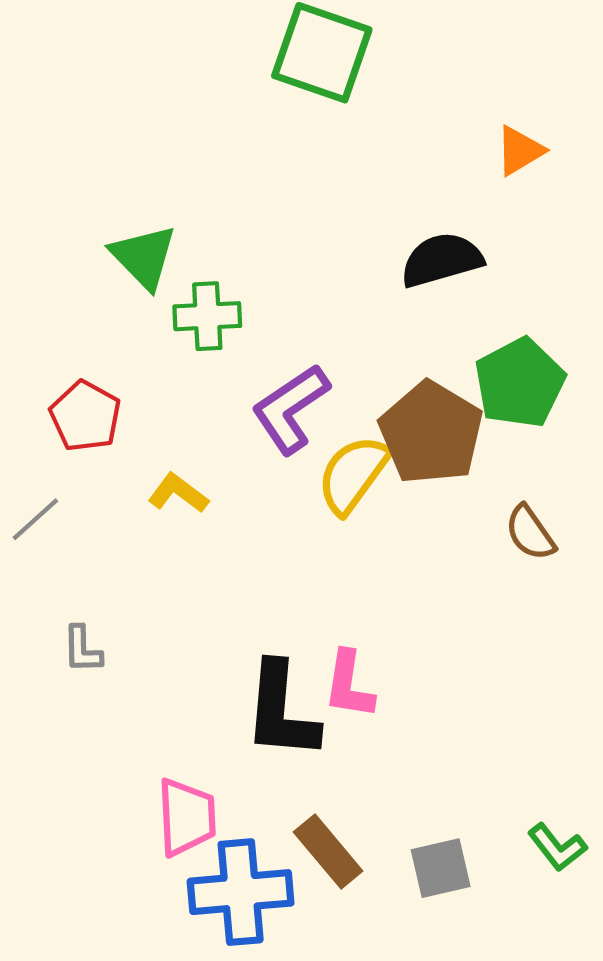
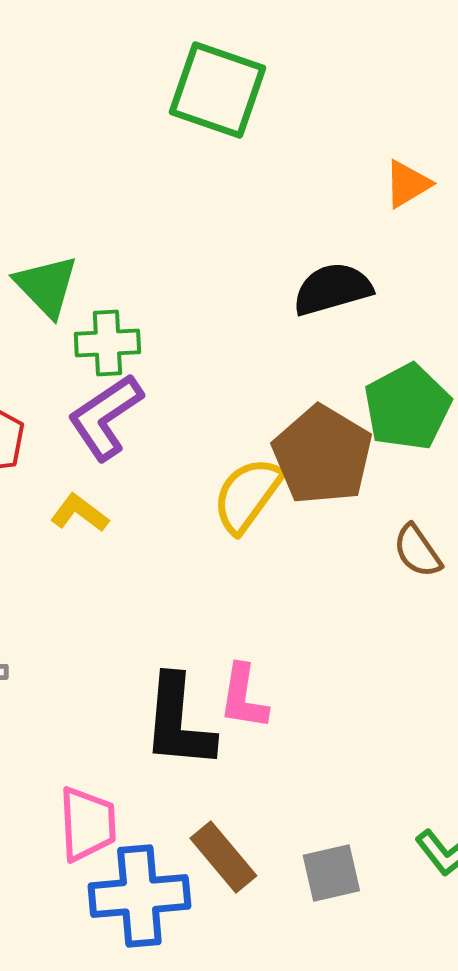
purple L-shape: (291, 409) -> (105, 417), moved

